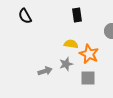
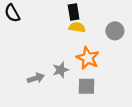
yellow semicircle: (71, 44) -> (77, 27), moved

